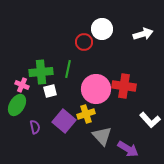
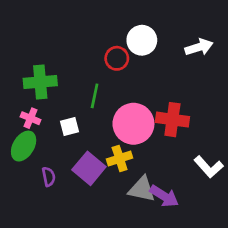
green cross: (41, 72) -> (40, 82), moved
gray triangle: (102, 136) -> (142, 189), turned -35
purple arrow: (128, 149) -> (164, 196), moved

